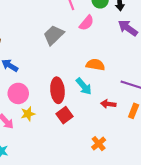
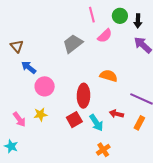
cyan arrow: (84, 86) -> (96, 123), moved
red ellipse: (57, 90) -> (83, 96), moved
pink circle: (18, 93) -> (45, 86), moved

